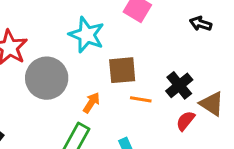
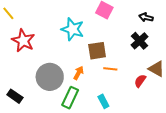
gray circle: (47, 78) -> (50, 77), moved
black cross: (179, 85) -> (140, 41), moved

